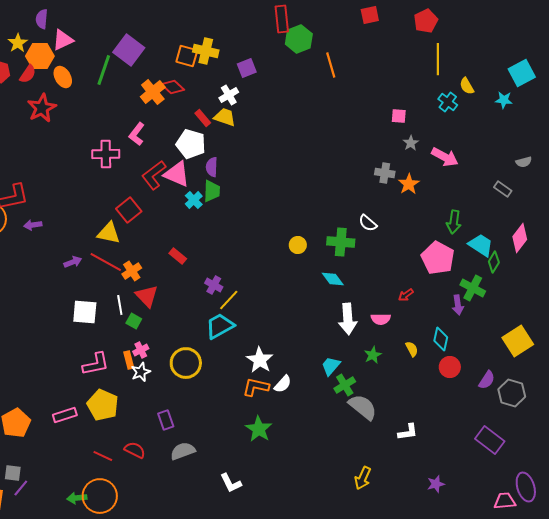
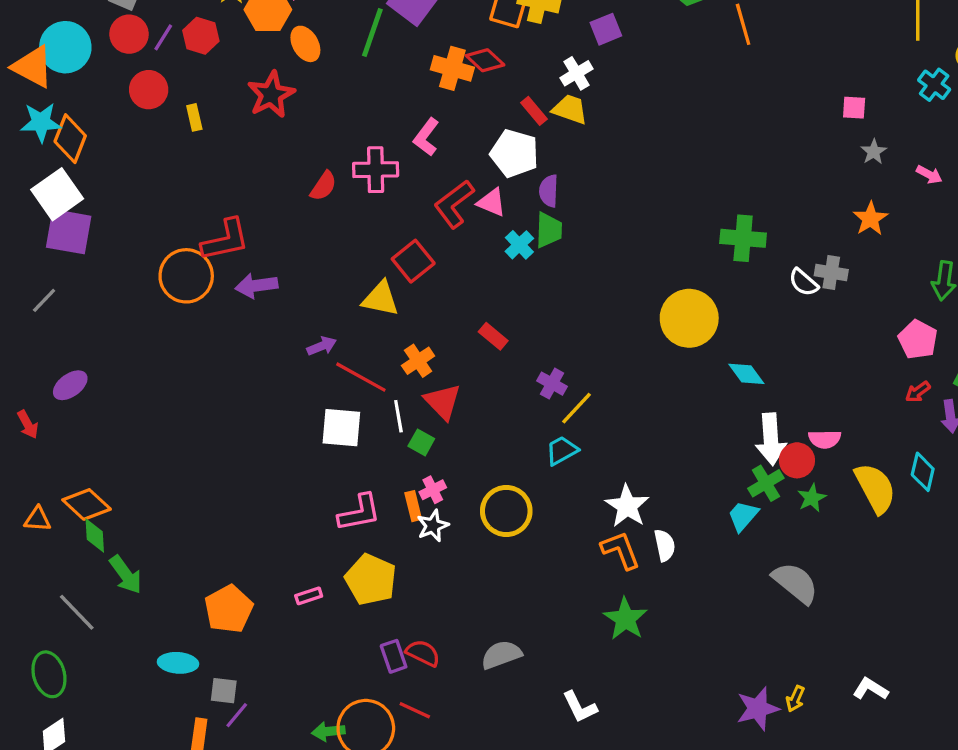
red semicircle: (28, 74) -> (323, 186), moved
orange cross: (153, 92) -> (452, 68), turned -35
pink arrow: (445, 157) -> (929, 175), size x0.6
gray cross: (385, 173) -> (831, 273), moved
pink triangle: (177, 174) -> (492, 202), size x0.7
purple arrow: (33, 225) -> (256, 286), size x1.4
green cross: (341, 242) -> (743, 238), moved
yellow circle: (298, 245) -> (689, 318), size x2.0
pink pentagon: (438, 258) -> (918, 340), size x0.7
red line: (106, 262) -> (361, 377), moved
red arrow: (406, 295) -> (918, 392), moved
cyan trapezoid: (220, 326) -> (562, 451), size x0.7
yellow semicircle: (412, 349) -> (875, 488), size x2.0
red circle: (450, 367) -> (797, 460), moved
white semicircle: (283, 384) -> (665, 545), turned -54
green cross: (345, 385) -> (766, 483), moved
orange L-shape: (256, 387) -> (621, 550), turned 56
pink rectangle: (65, 415) -> (309, 596), size x0.7
purple rectangle: (166, 420) -> (394, 656), moved
white L-shape: (408, 432) -> (870, 689), moved, turned -140
red line: (103, 456) -> (415, 710), moved
yellow arrow: (363, 478) -> (795, 699), size x0.7
purple star: (436, 484) -> (758, 709), moved, size x1.5

